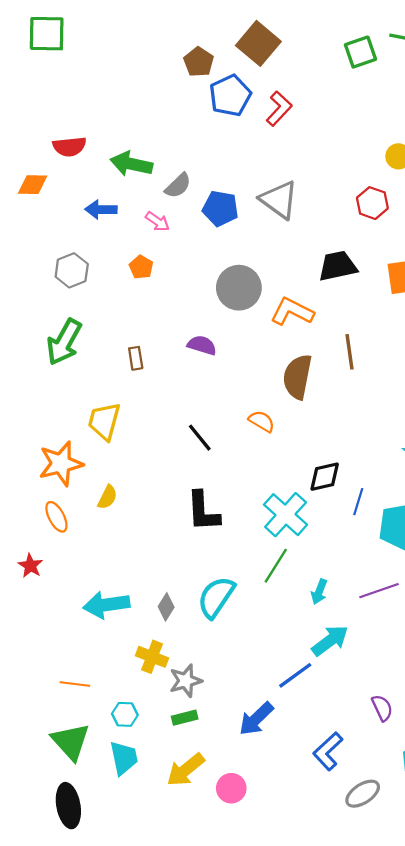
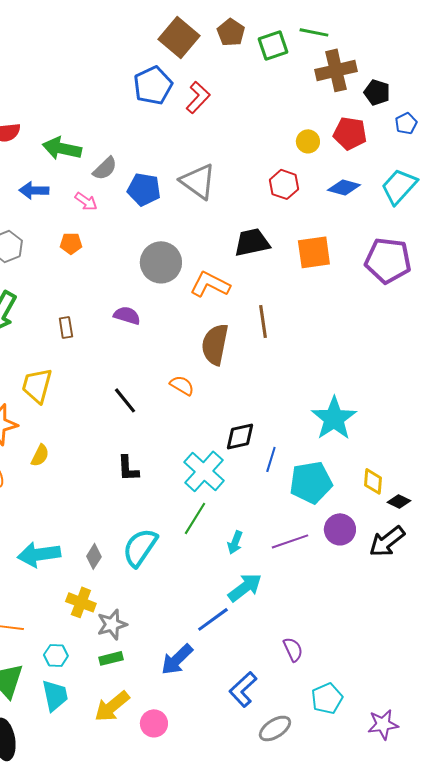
brown pentagon: (199, 62) -> (231, 32), moved
orange pentagon: (141, 267) -> (71, 243), turned -30
black L-shape: (203, 511) -> (128, 468), size x0.7

